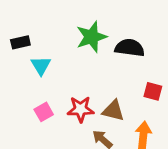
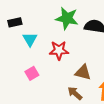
green star: (91, 37) -> (67, 18), turned 30
red star: (81, 109) -> (59, 50), moved

